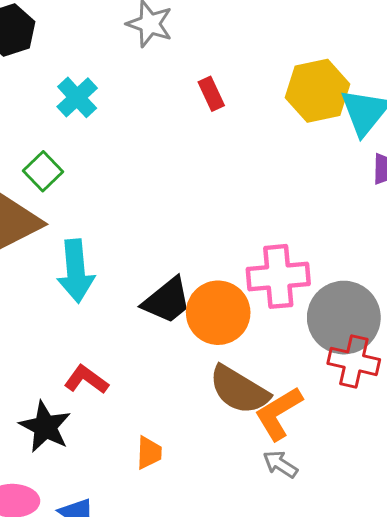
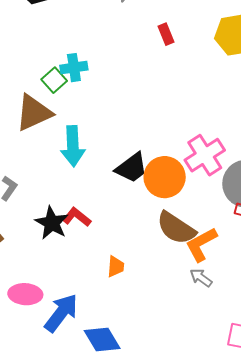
cyan cross: (77, 97) -> (74, 68), moved, turned 32
pink cross: (278, 276) -> (205, 155), turned -30
black star: (45, 427) -> (52, 223), moved

